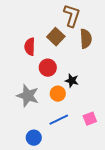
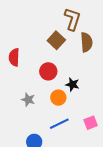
red semicircle: (30, 47) -> (14, 57), moved
gray star: (28, 96) -> (28, 100), size x0.6

